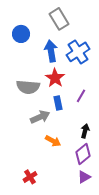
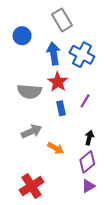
blue cross: (78, 52) -> (82, 55), turned -30
gray arrow: (40, 117) -> (32, 131), moved
red cross: (30, 177) -> (32, 186), size x1.6

